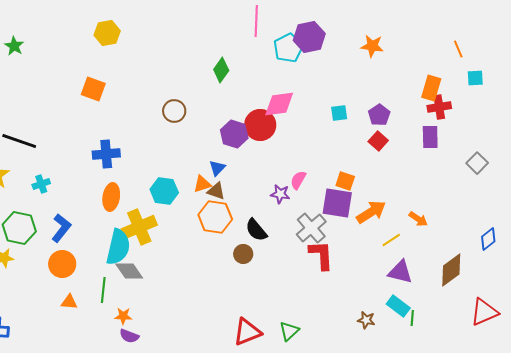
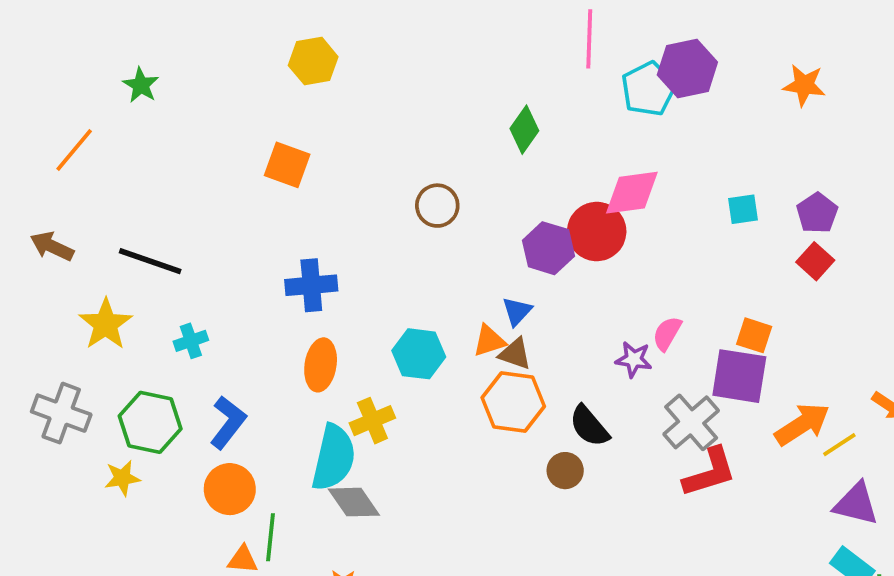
orange arrow: (371, 212) -> (802, 424), moved
yellow cross: (139, 227) -> (372, 421), size x0.7
red L-shape: (321, 255) -> (710, 472), turned 76
green line: (103, 290) -> (271, 537), moved

